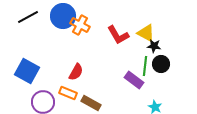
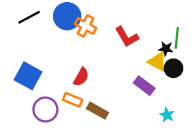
yellow triangle: (146, 33) -> (157, 62), moved
green line: (145, 66) -> (177, 38), moved

